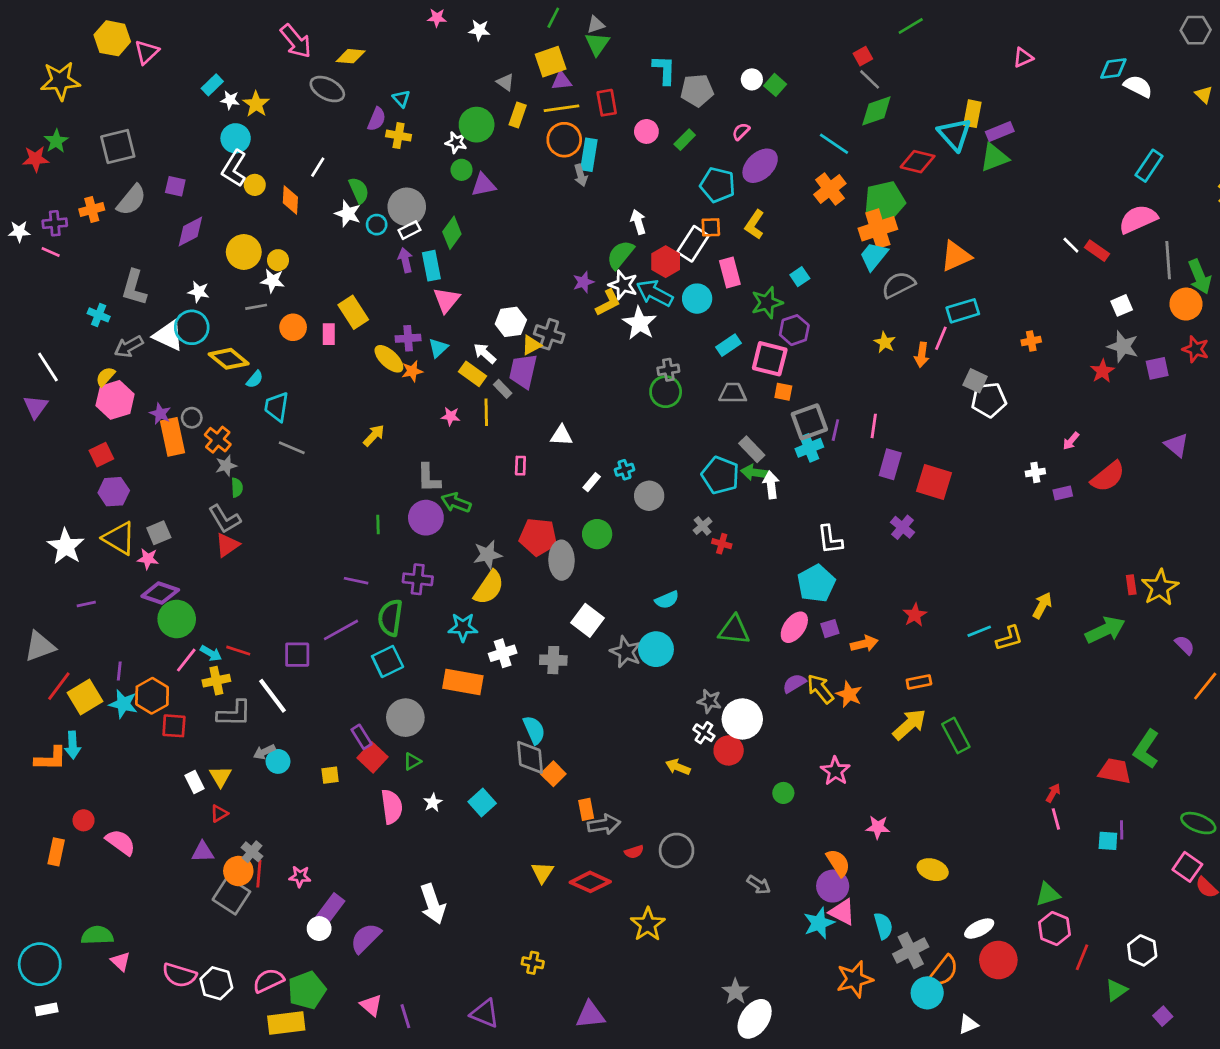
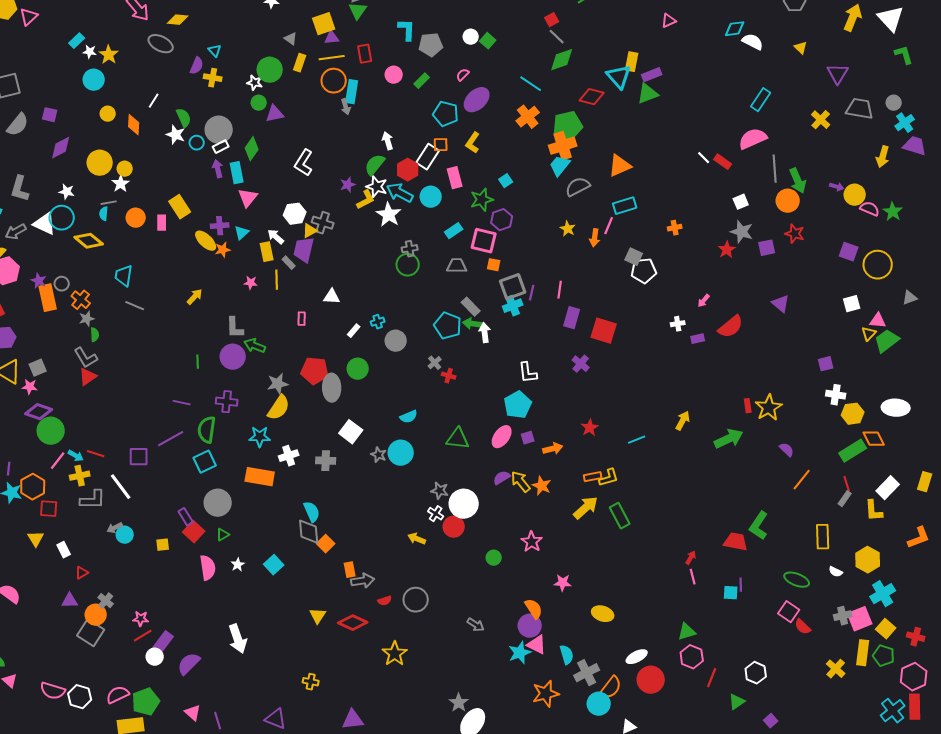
white L-shape: (234, 168) -> (304, 163), moved
white star: (273, 281) -> (121, 184), turned 30
yellow rectangle: (472, 374) -> (267, 252), turned 42
cyan semicircle: (255, 379) -> (104, 214), moved, turned 144
yellow L-shape: (1009, 638) -> (609, 478), moved
gray star: (626, 652) -> (379, 455), size x0.7
yellow triangle: (220, 777) -> (36, 539), moved
red line: (259, 874) -> (143, 636), moved, turned 54

